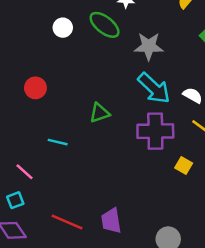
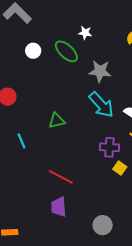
purple cross: (155, 131) -> (109, 147), moved, size x0.7
cyan line: (58, 142) -> (21, 141), turned 49
red line: (67, 222) -> (61, 177), moved

